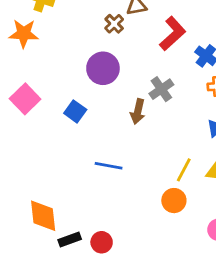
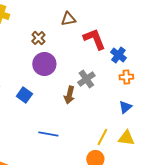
brown cross: (114, 24) -> (38, 38), moved
red L-shape: (173, 34) -> (94, 39), turned -70

